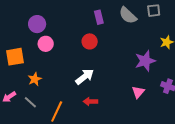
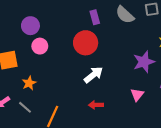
red circle: (90, 41) -> (86, 43), size x1.5
white arrow: (85, 77) -> (93, 75), moved
red arrow: (90, 101) -> (96, 105), moved

